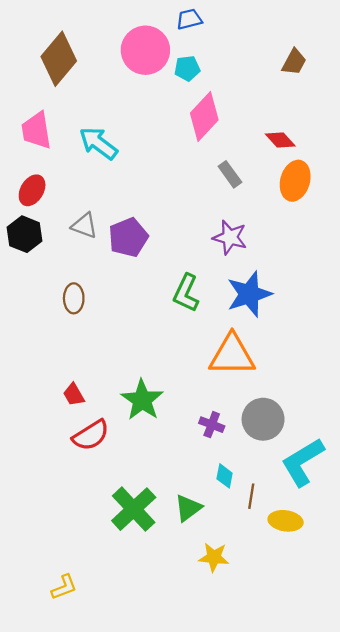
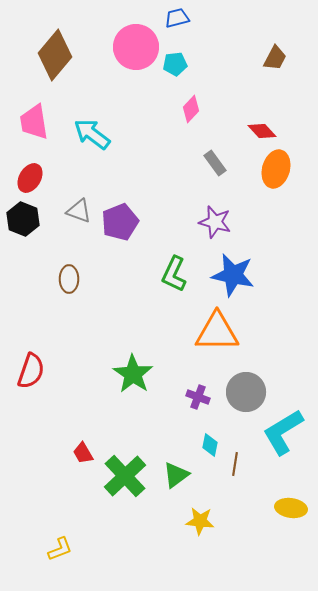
pink diamond: (204, 117) -> (191, 109), size x0.6
blue star: (249, 294) -> (233, 275), turned 30
red trapezoid: (74, 395) -> (83, 453), moved
red semicircle: (91, 435) -> (31, 371), moved, turned -39
yellow ellipse: (286, 521) -> (291, 508), moved

